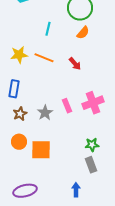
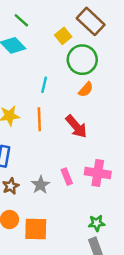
orange line: (44, 58) -> (39, 119), turned 66
red arrow: (75, 64) -> (76, 126), size x1.5
pink cross: (93, 103) -> (98, 173), turned 30

